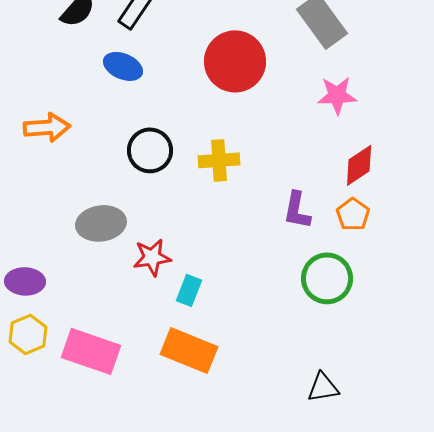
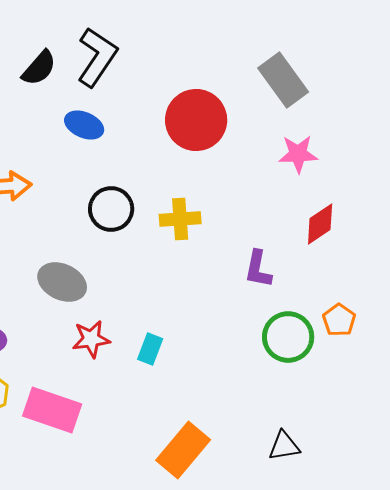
orange pentagon: (353, 214) -> (339, 320), moved
gray ellipse: (101, 223) -> (62, 282), turned 33
red star: (152, 257) -> (91, 339), moved
orange rectangle: (189, 350) -> (183, 450), moved, turned -72

